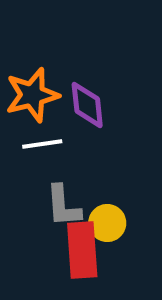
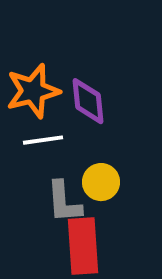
yellow circle: (107, 223) -> (101, 182), moved

